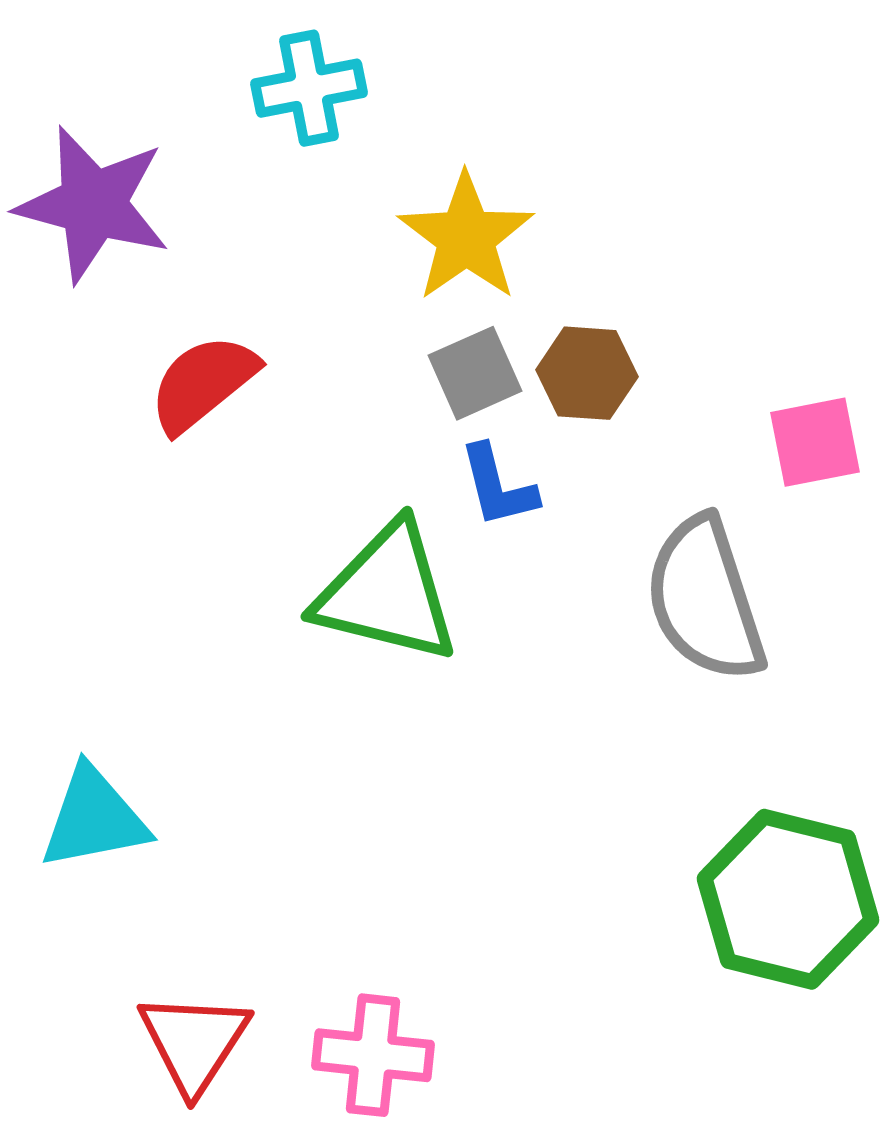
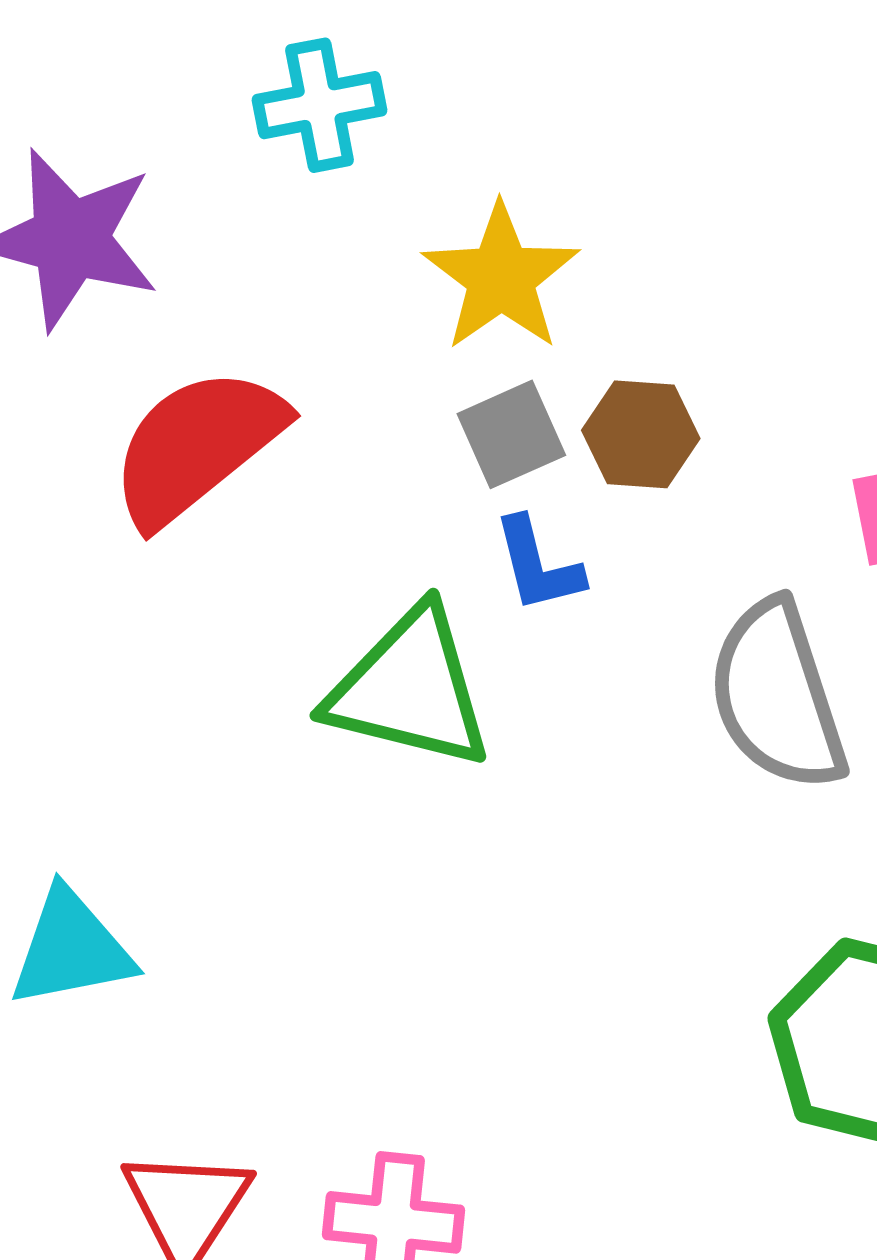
red semicircle: (203, 383) -> (197, 446), size x1.4

